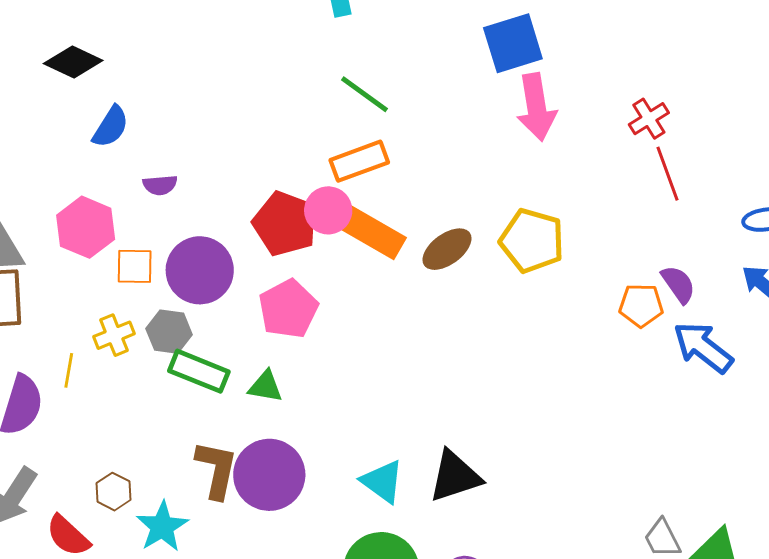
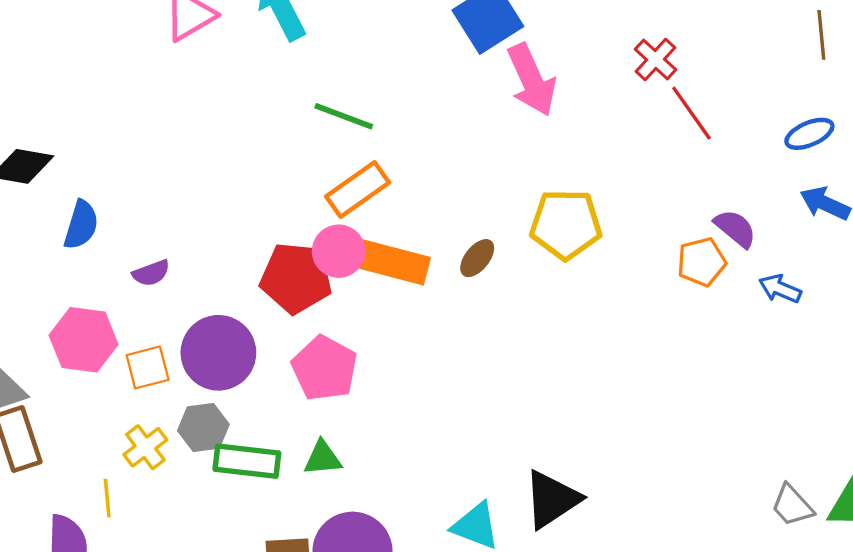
brown ellipse: (447, 249) -> (477, 258), size x0.7
blue arrow: (703, 347) -> (780, 289), size x0.6

